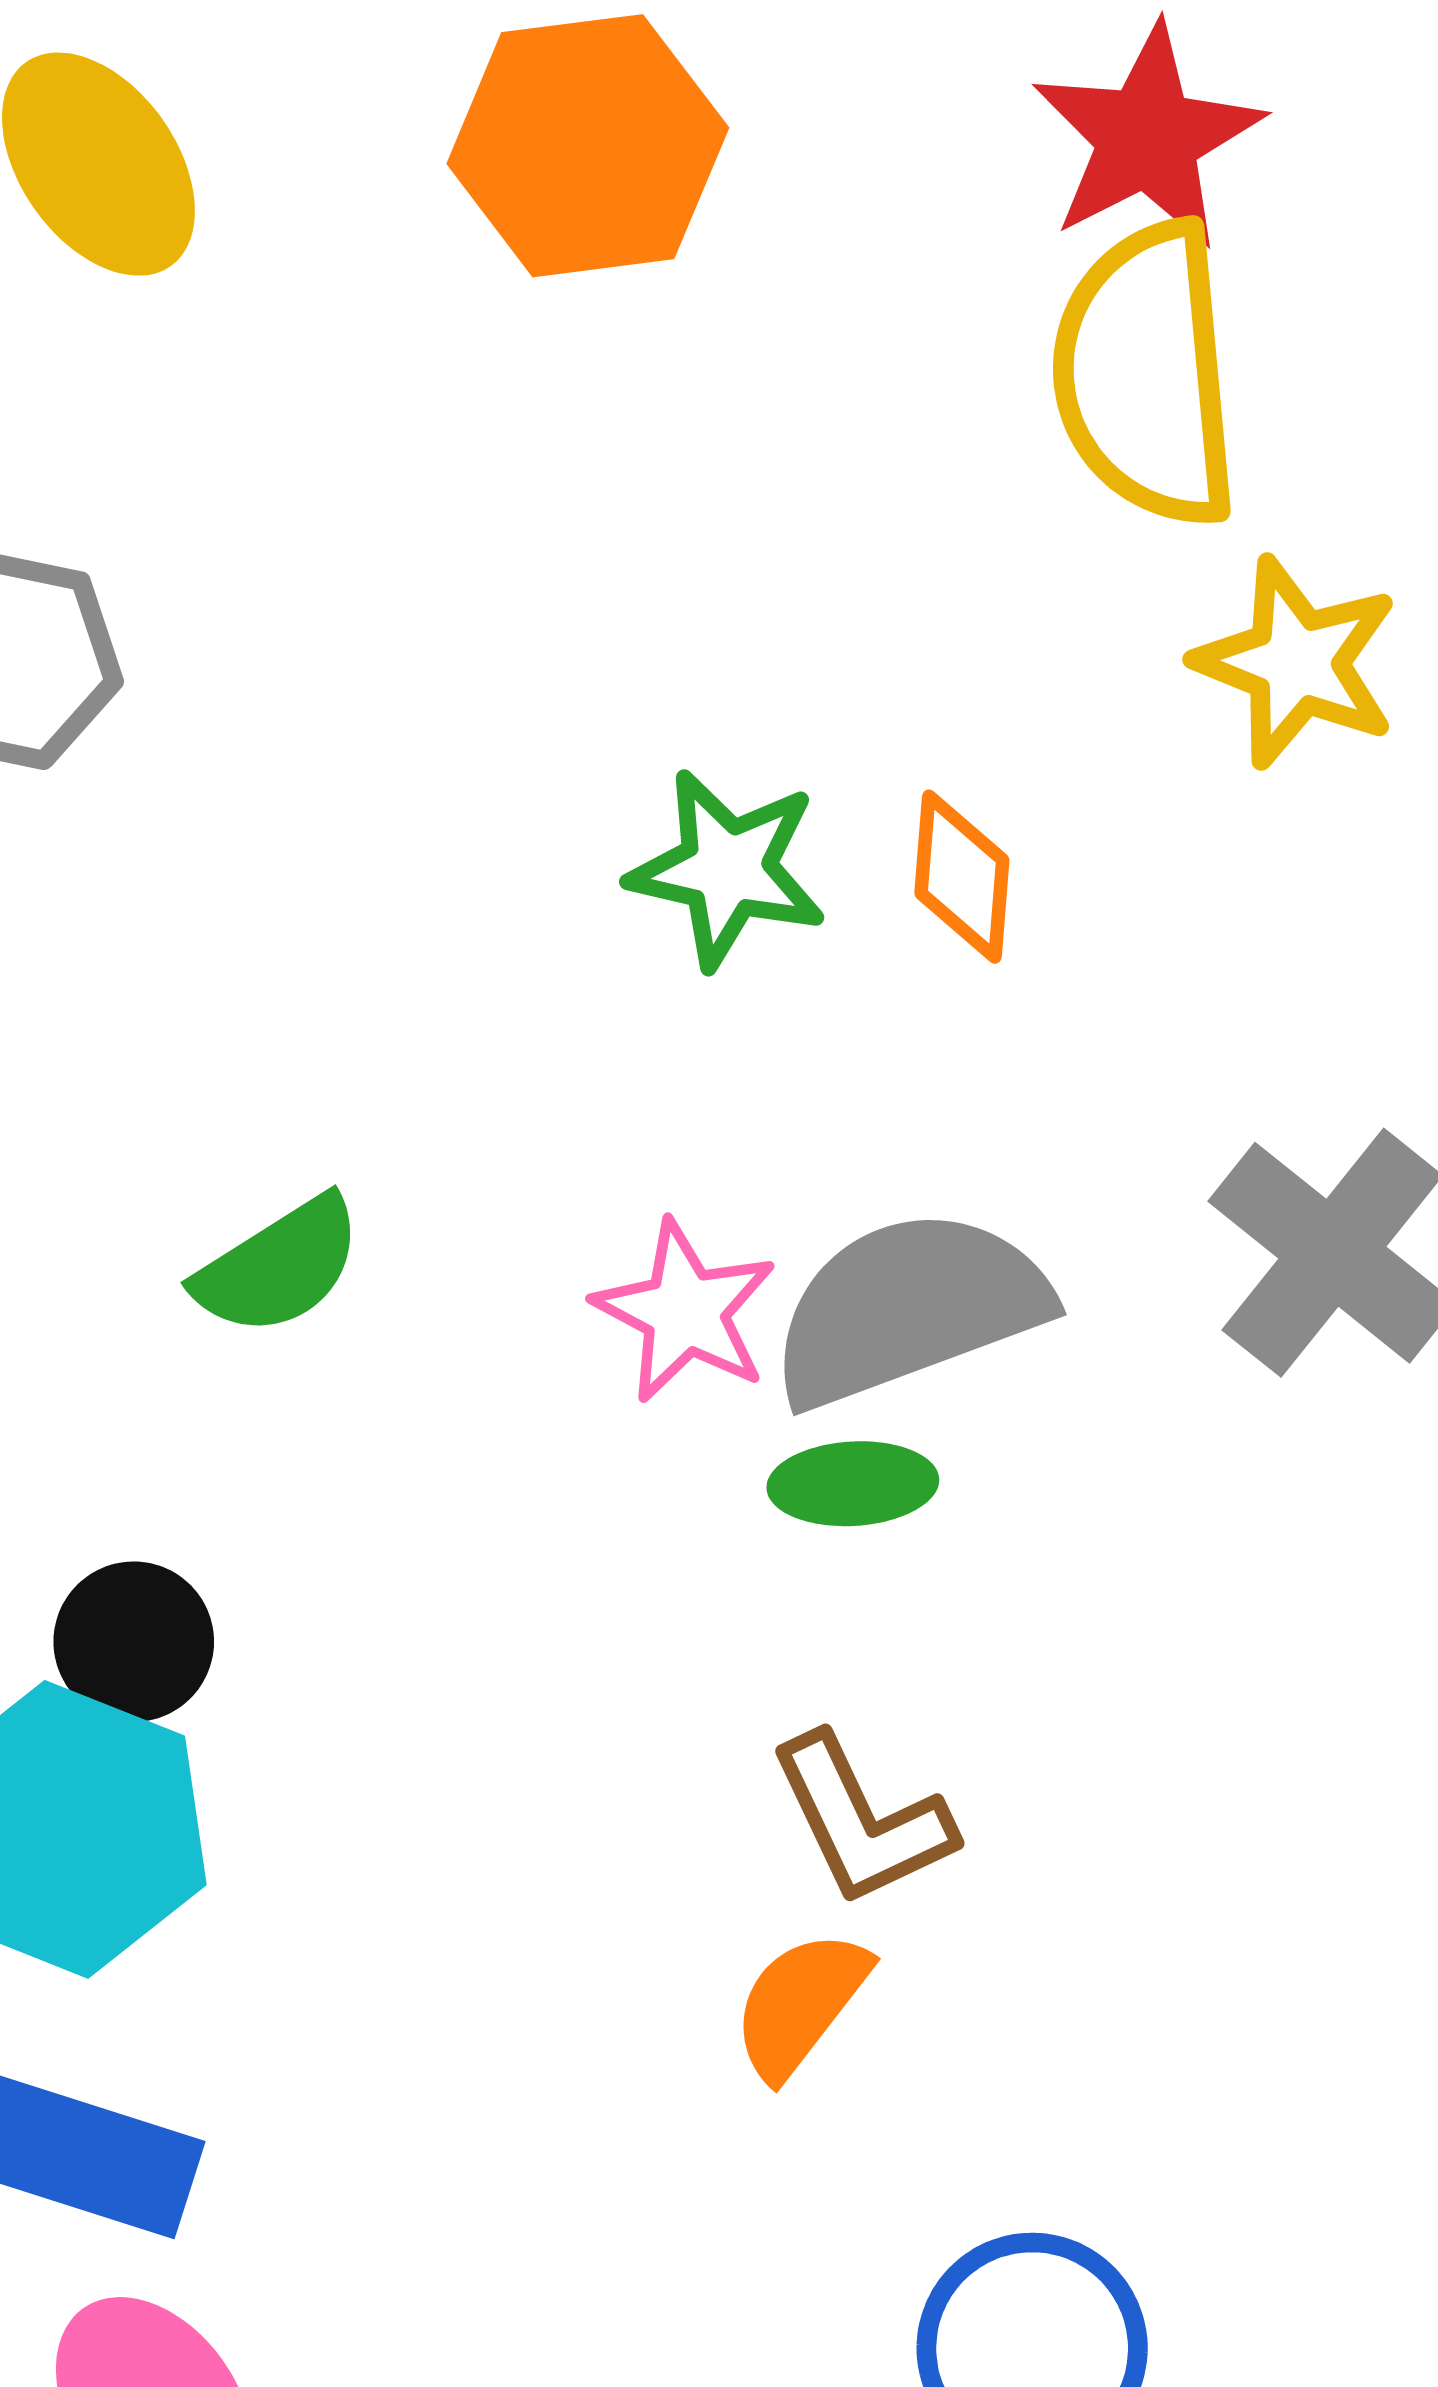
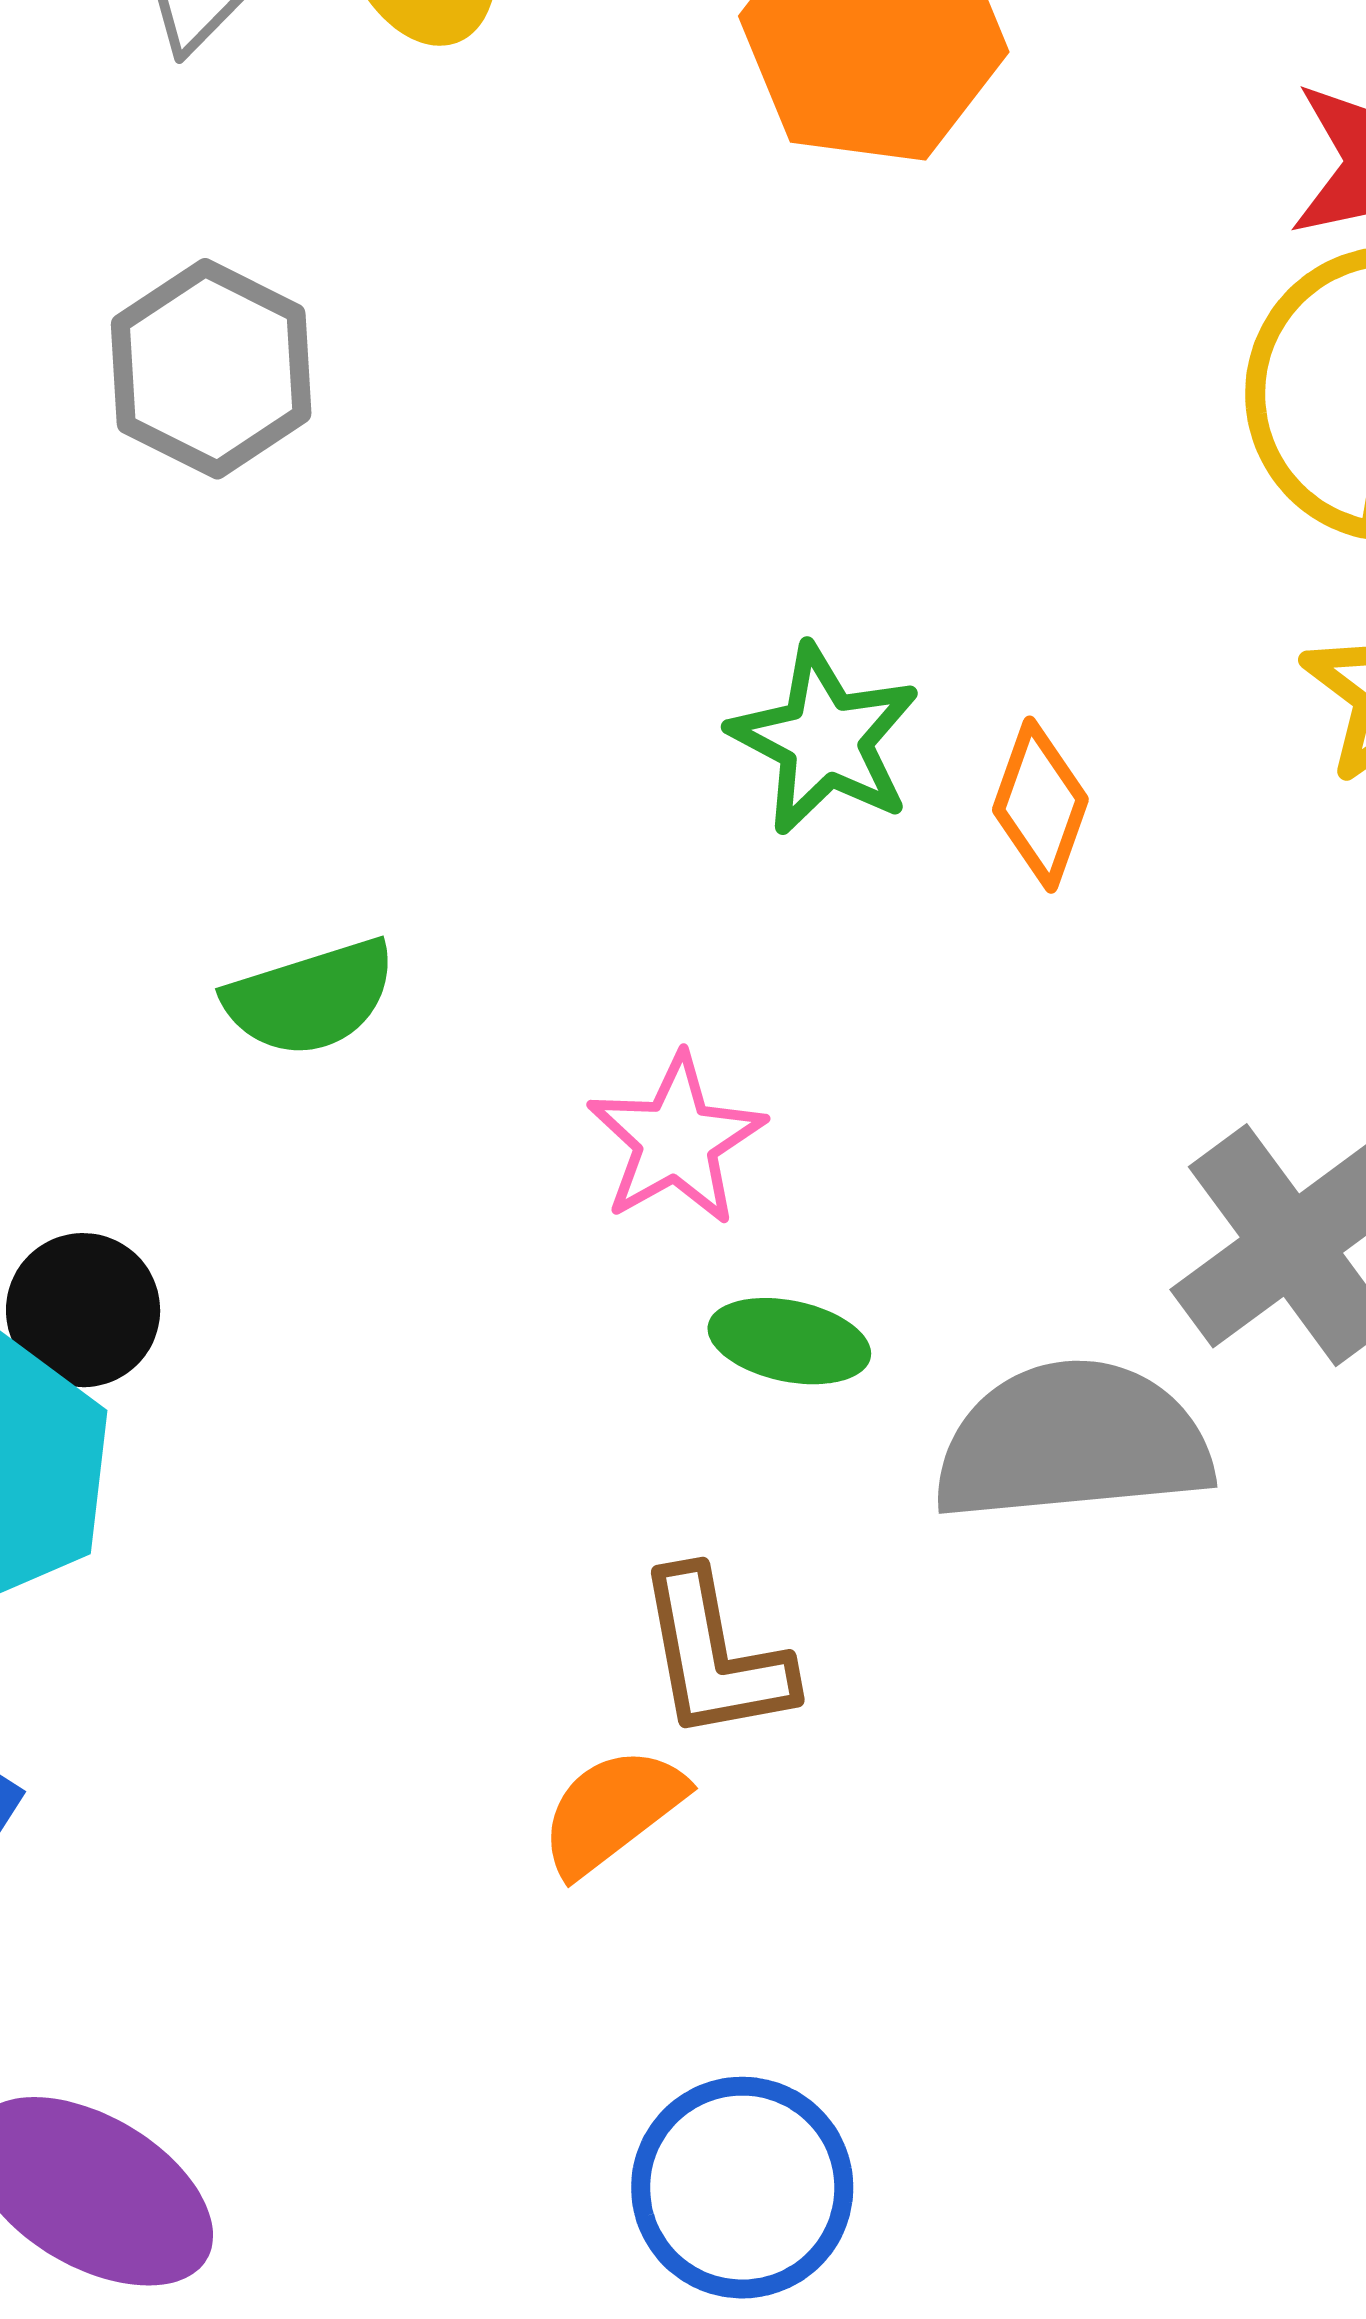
gray semicircle: (909, 1308) -> (1072, 1442), moved

